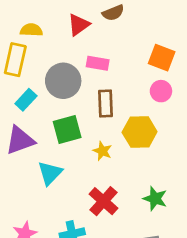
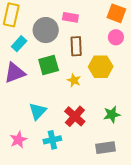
cyan triangle: (50, 173) -> (38, 111), moved
green star: (155, 199) -> (112, 114), turned -30

